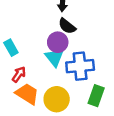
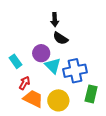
purple circle: (58, 42) -> (41, 53), moved

